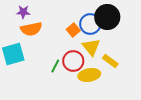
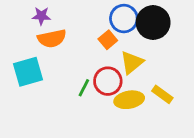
blue circle: (90, 24) -> (124, 19), moved
yellow triangle: (91, 47) -> (132, 62), turned 30
yellow rectangle: (110, 61) -> (162, 94), moved

